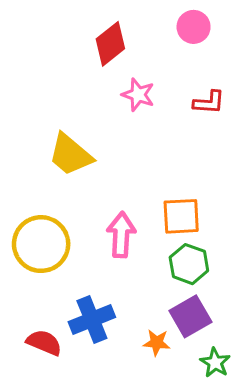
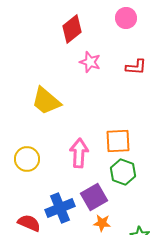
yellow circle: (41, 244) -> (27, 159), size x0.7
purple square: (190, 316) -> (94, 197), moved

